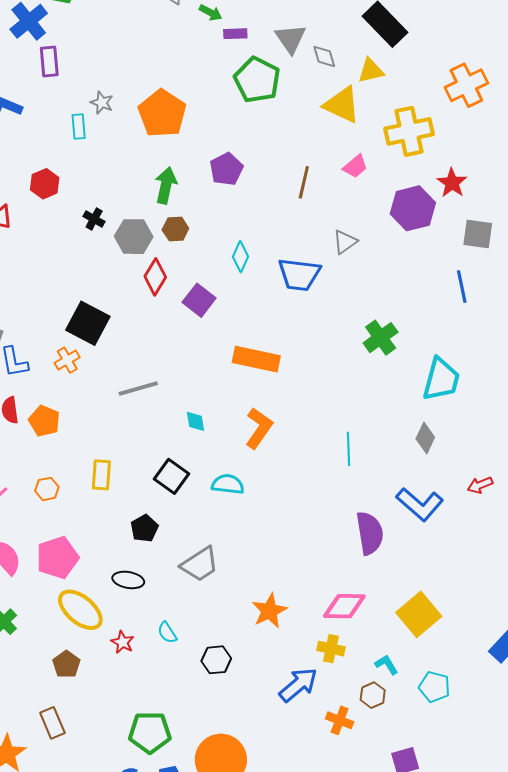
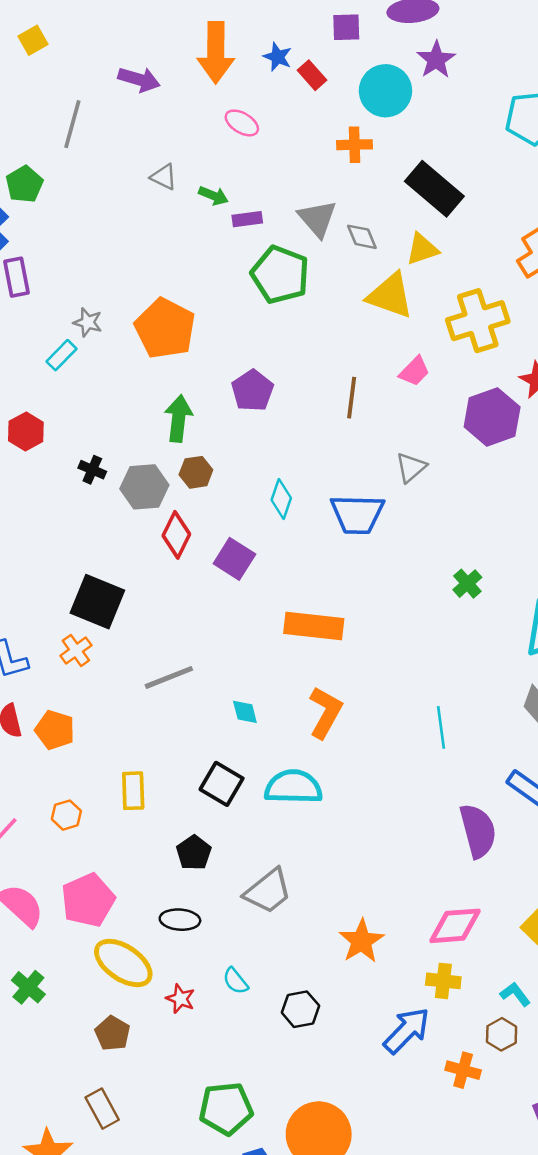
cyan rectangle: (79, 126) -> (62, 355), turned 55
green cross: (381, 338) -> (467, 584), size x0.7
cyan semicircle: (228, 484) -> (293, 787), size x1.4

